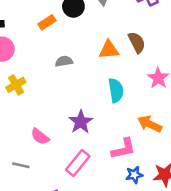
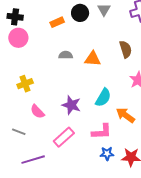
orange triangle: (109, 50) -> (93, 59), moved
yellow cross: (16, 85) -> (25, 84), moved
cyan semicircle: (116, 90) -> (103, 98), moved, turned 30
purple star: (81, 122) -> (71, 105), turned -30

